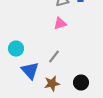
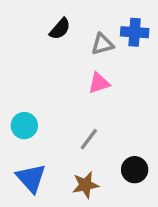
blue triangle: (30, 71) -> (31, 178), moved
black circle: (81, 83) -> (135, 170), moved

